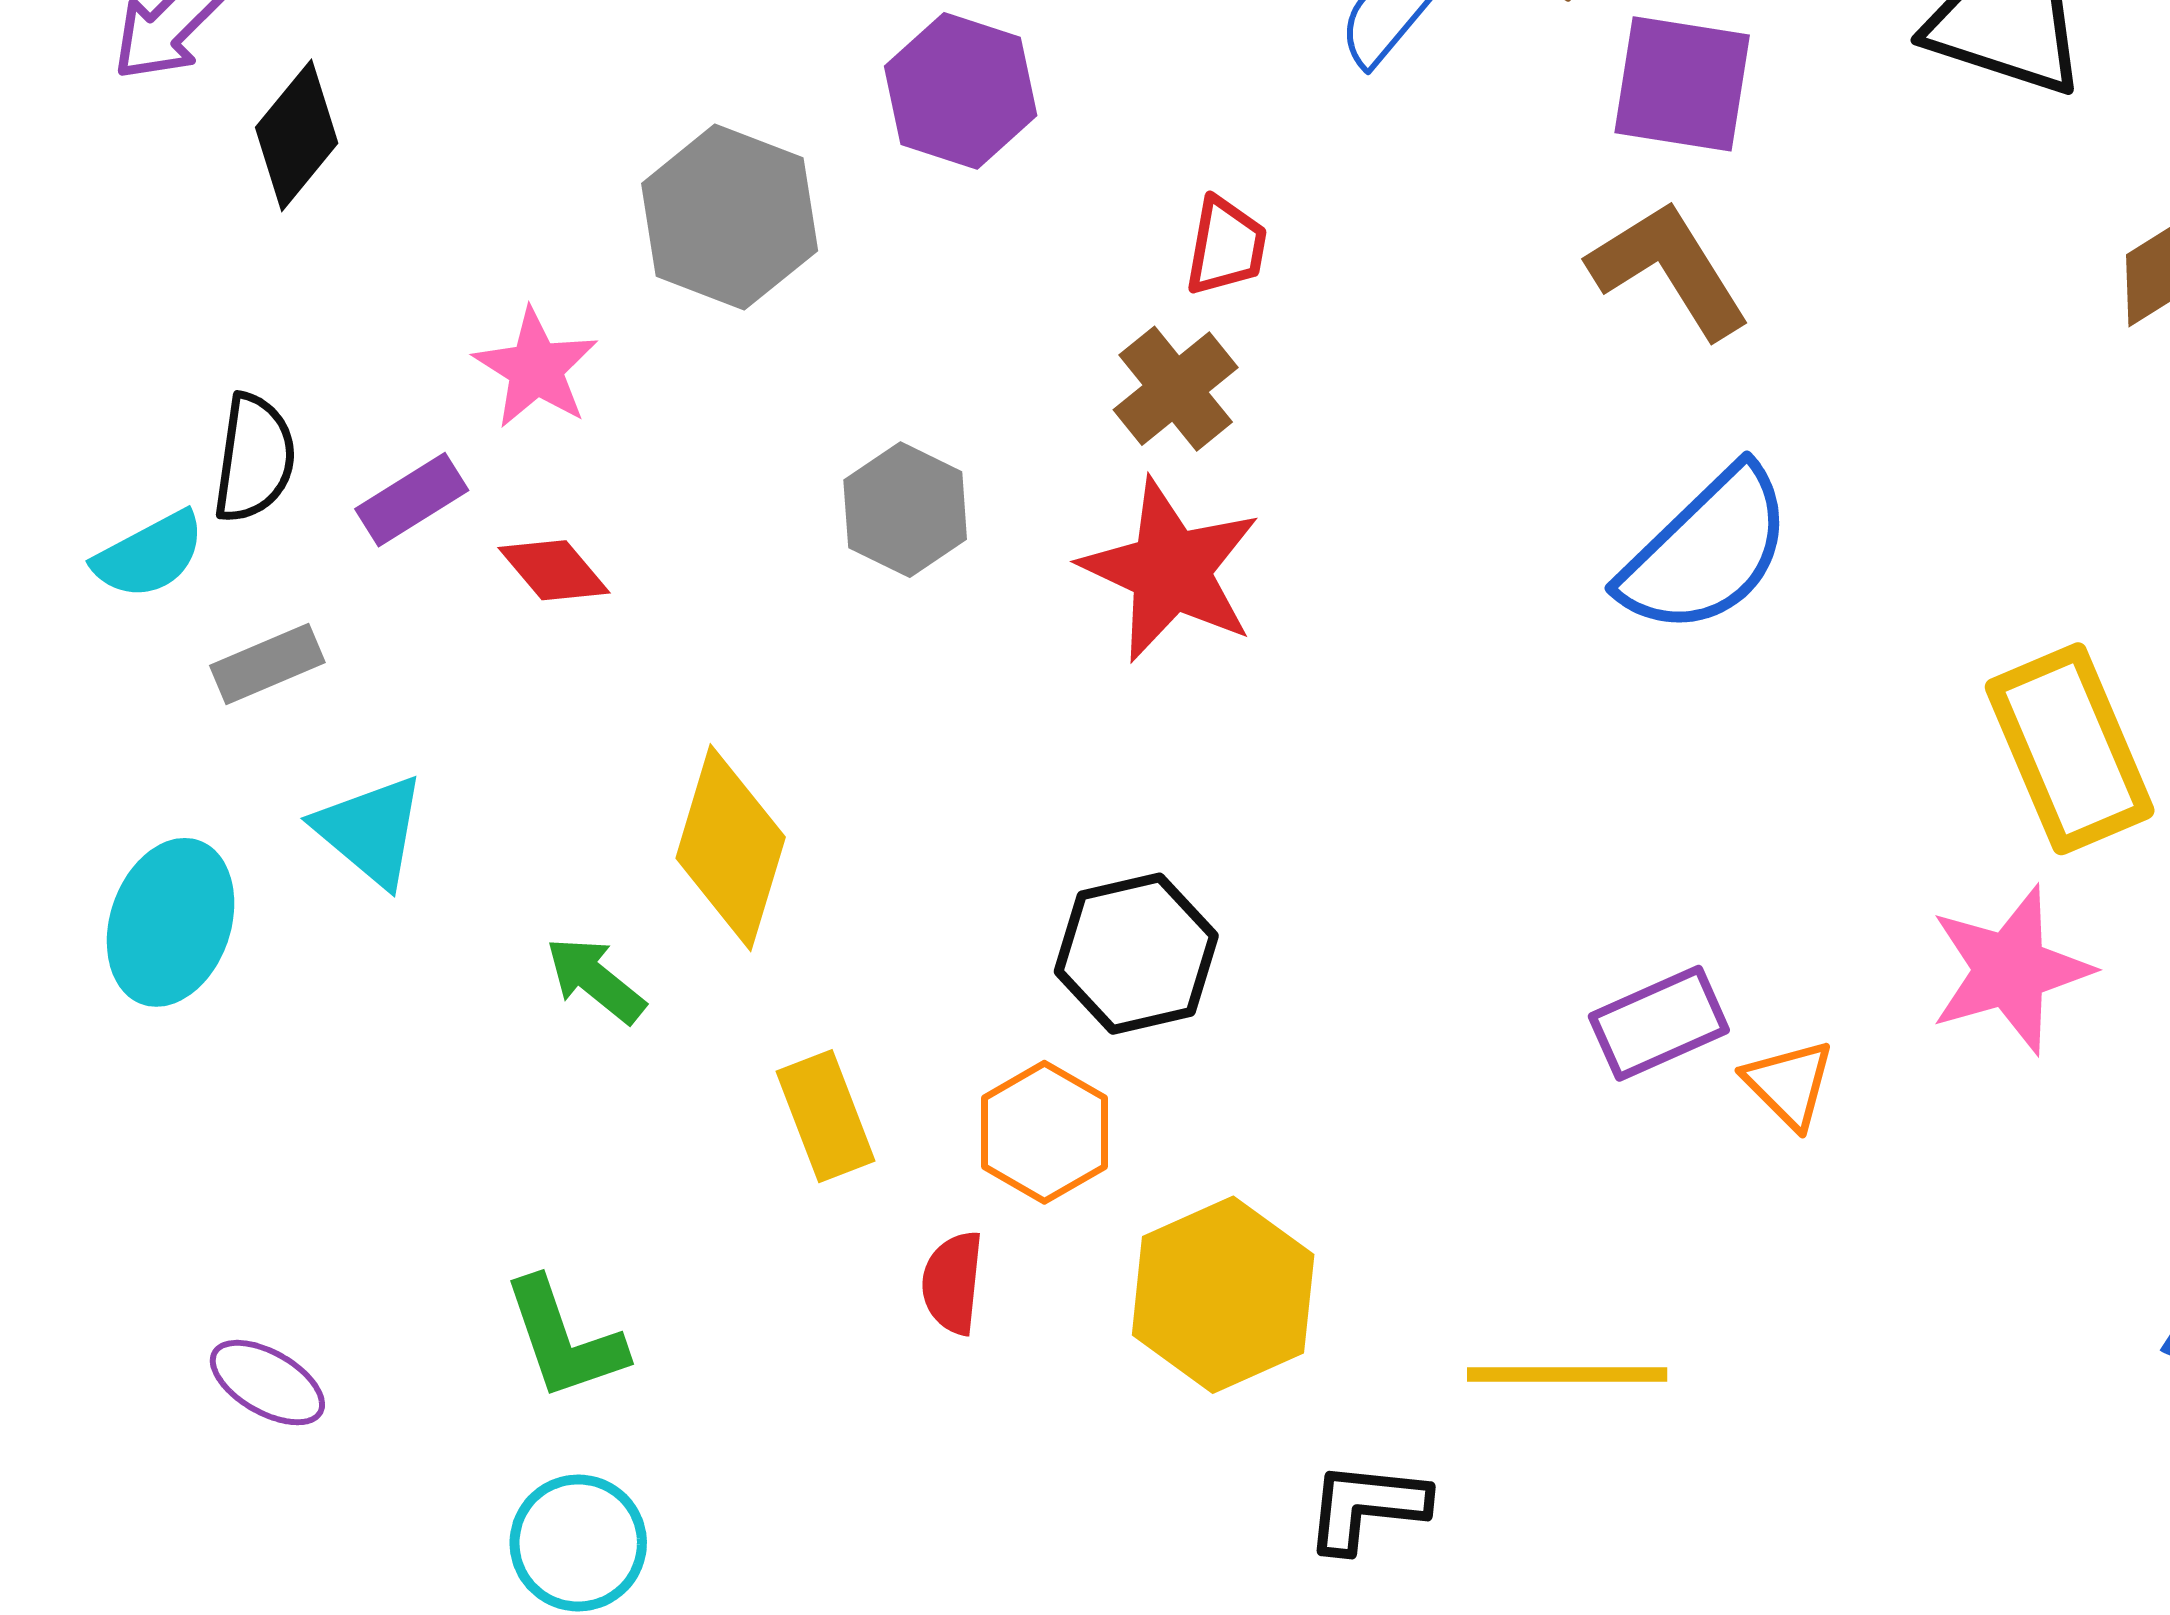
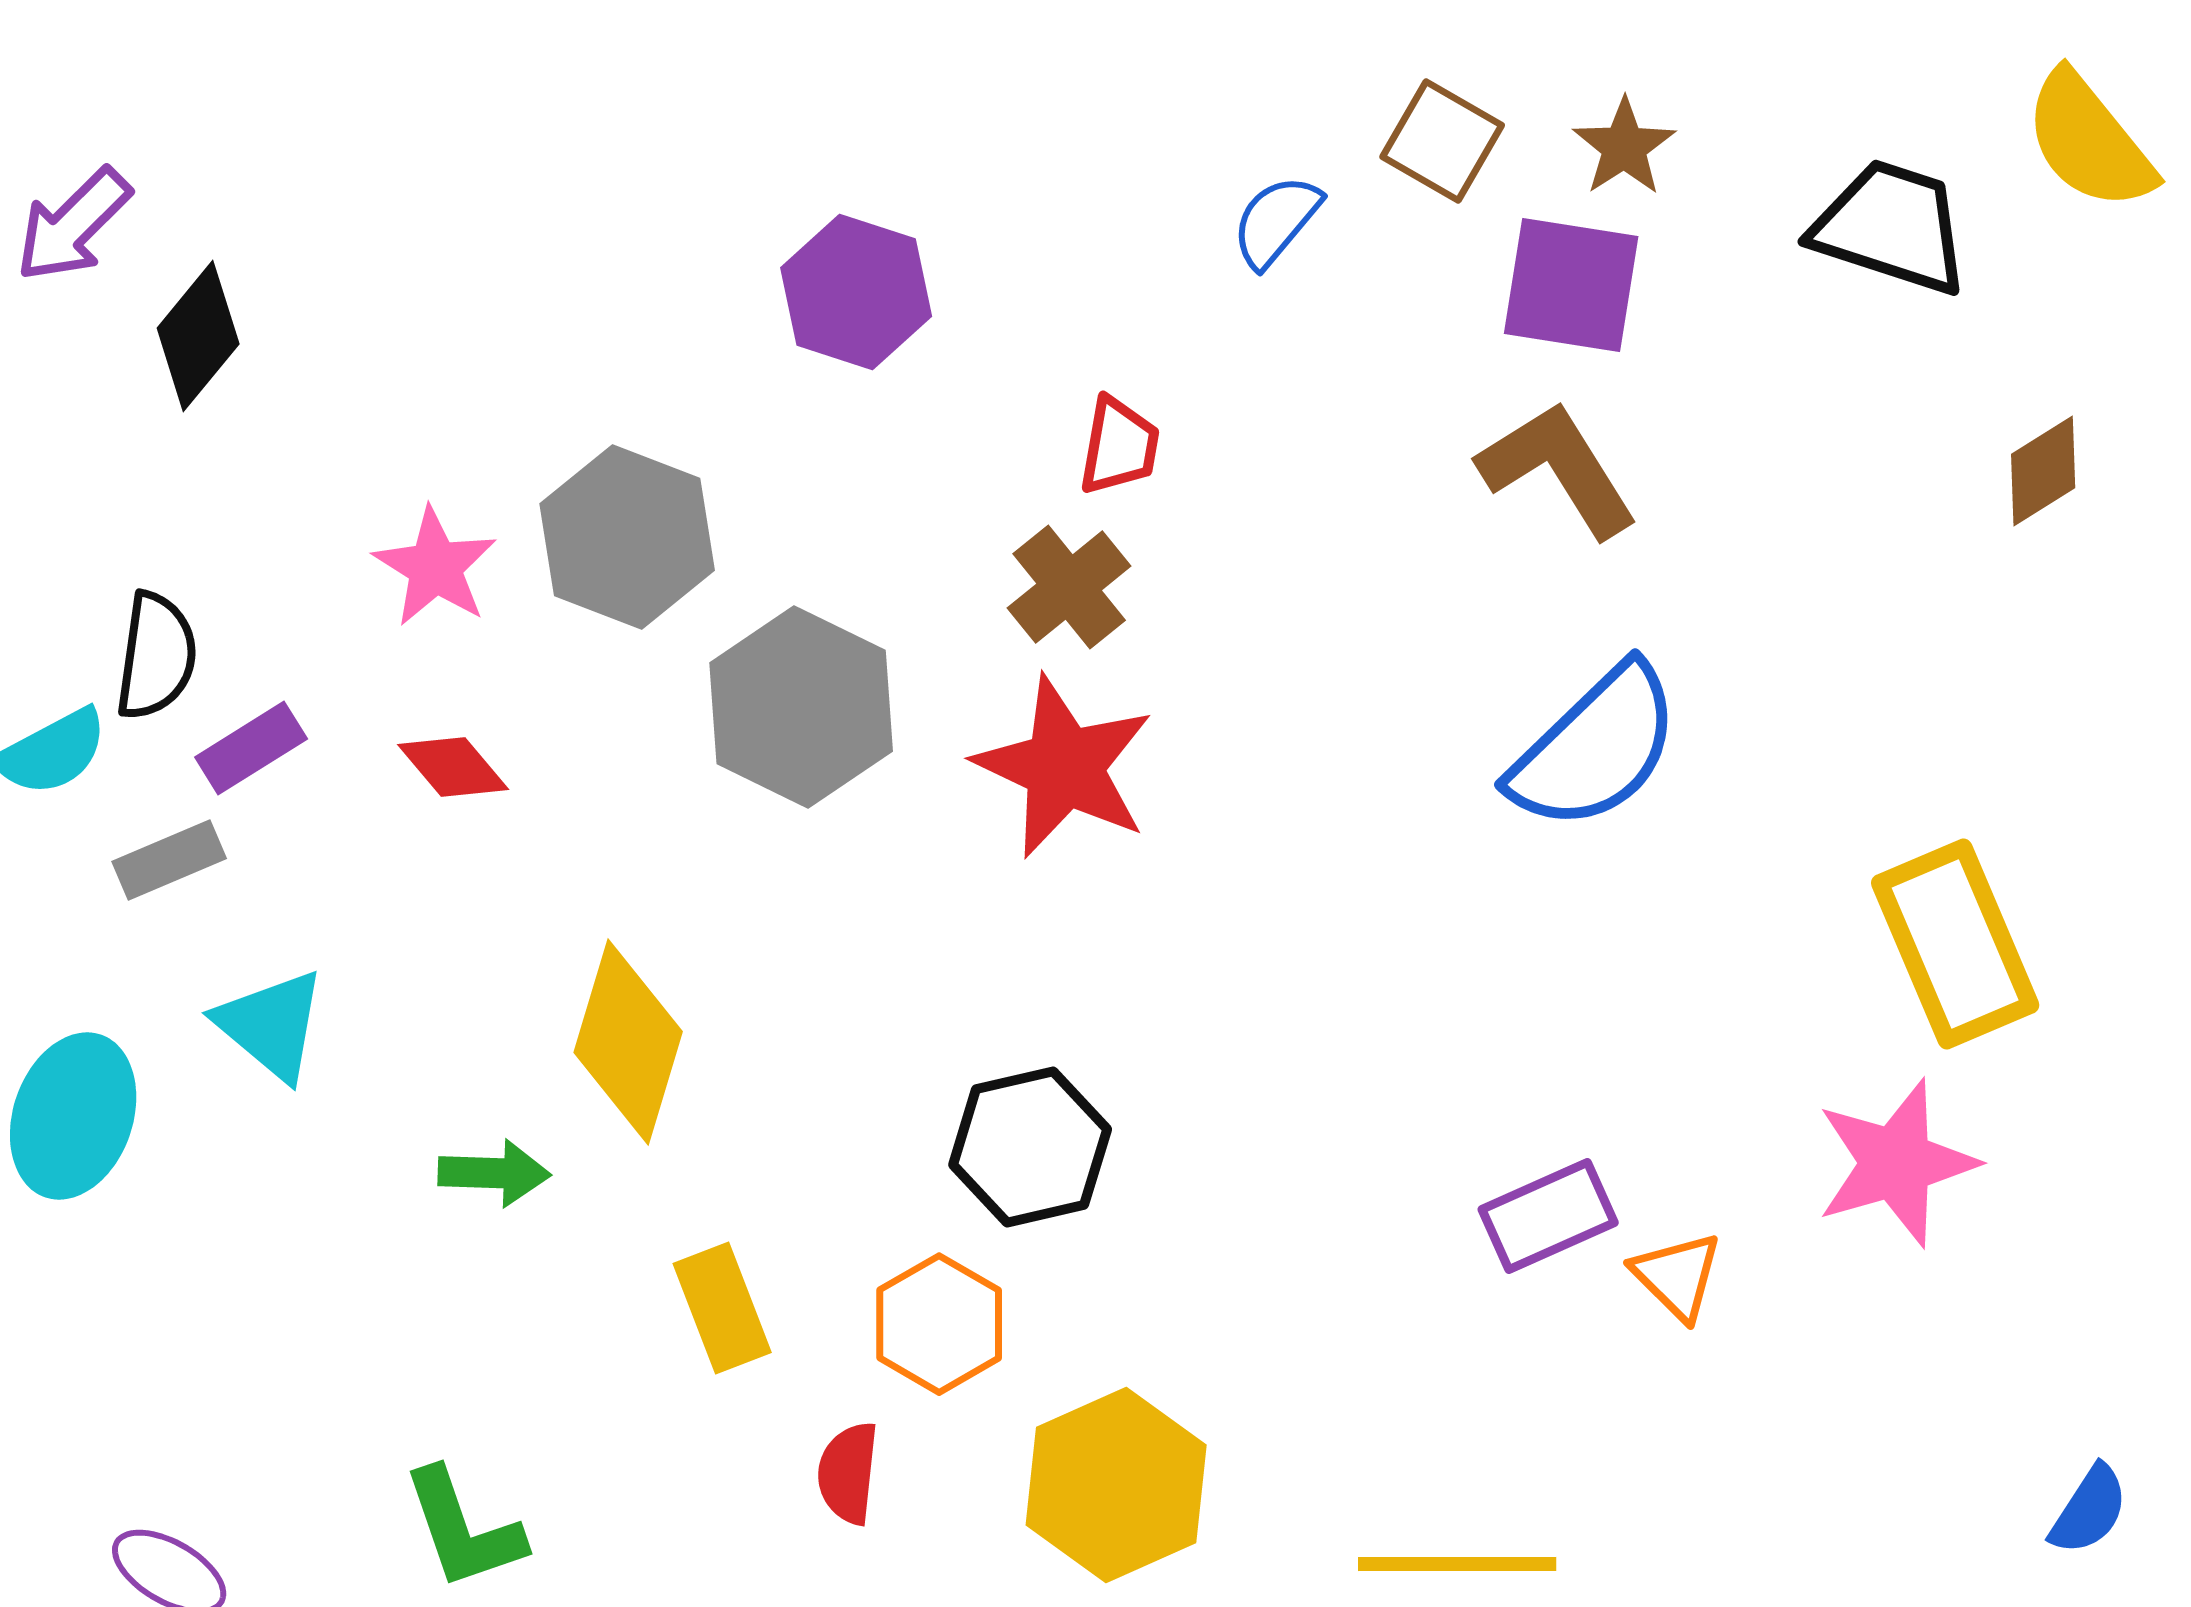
gray hexagon: (730, 217) -> (627, 537), moved
purple rectangle: (412, 500) -> (251, 748), moved
gray hexagon: (905, 510) -> (801, 707), size x1.5
green arrow: (595, 980) -> (494, 1173), turned 143

